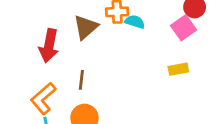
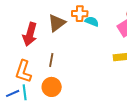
orange L-shape: (43, 99) -> (23, 71), turned -35

